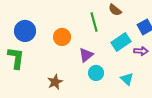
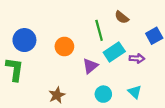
cyan rectangle: (121, 42) -> (114, 52), moved
purple arrow: (141, 51) -> (137, 58), moved
cyan circle: (96, 73) -> (103, 94), moved

